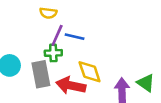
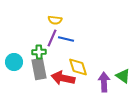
yellow semicircle: (48, 13) -> (55, 20), moved
green cross: (53, 53) -> (39, 52), moved

